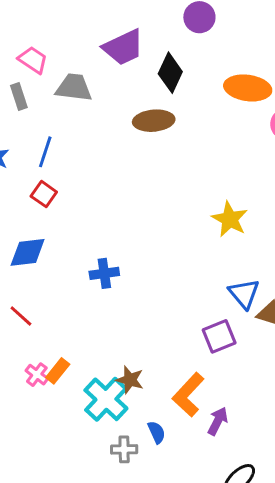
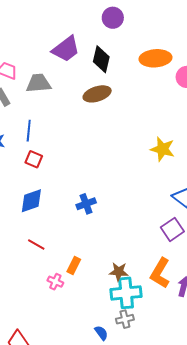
orange rectangle: (58, 371) -> (74, 266), moved
cyan cross: (106, 399) -> (126, 293), moved, turned -36
blue semicircle: (157, 432) -> (101, 333), moved

